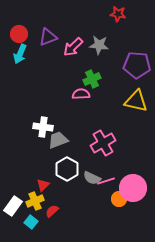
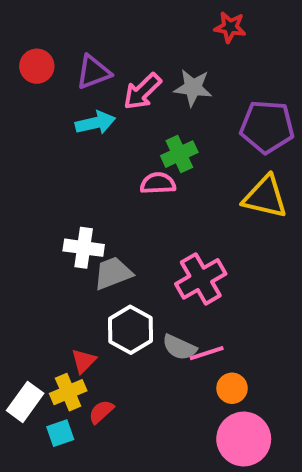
cyan arrow: (20, 54) -> (95, 123), moved, turned -126
pink circle: (133, 188) -> (244, 439), moved
cyan square: (31, 222) -> (60, 433), turned 32

